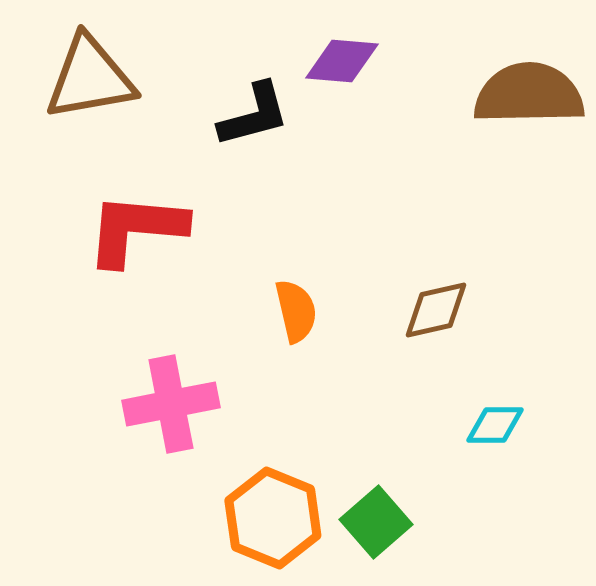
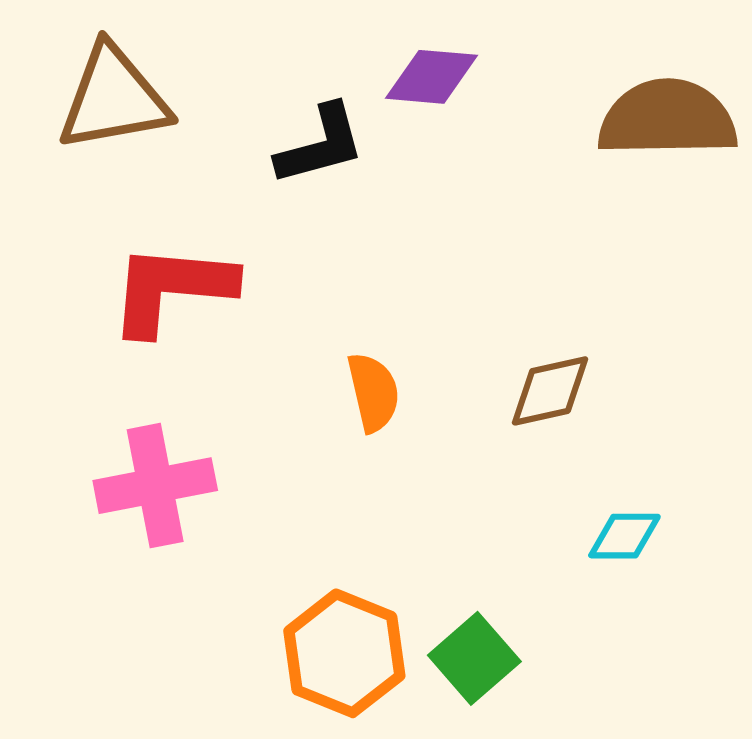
pink cross: (171, 404) -> (155, 486), moved

